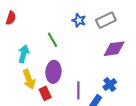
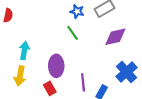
green line: (53, 40) -> (73, 33), moved
yellow arrow: (29, 79) -> (20, 76), moved, turned 36
blue cross: (110, 84) -> (126, 72), moved, size x1.5

